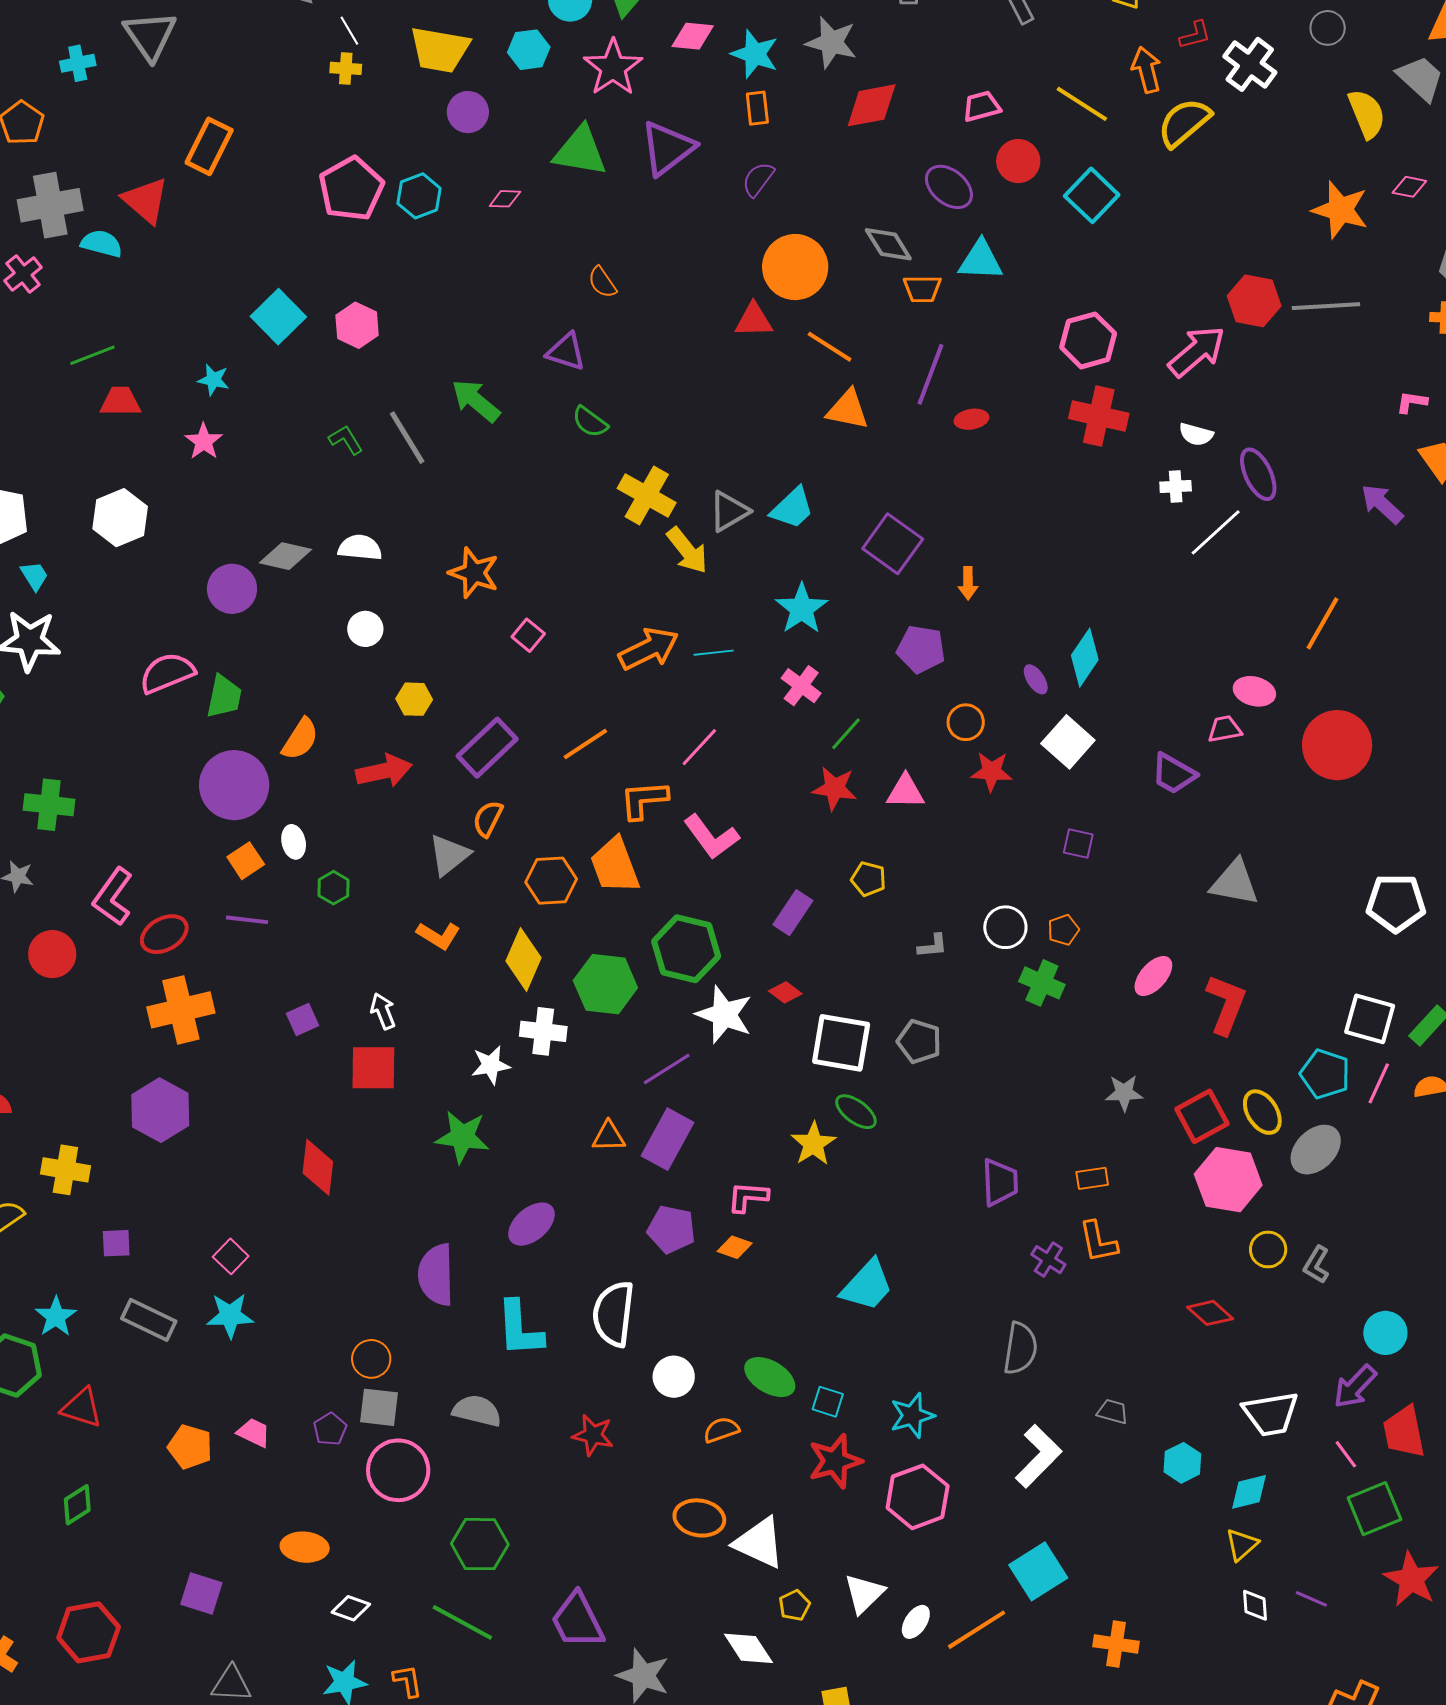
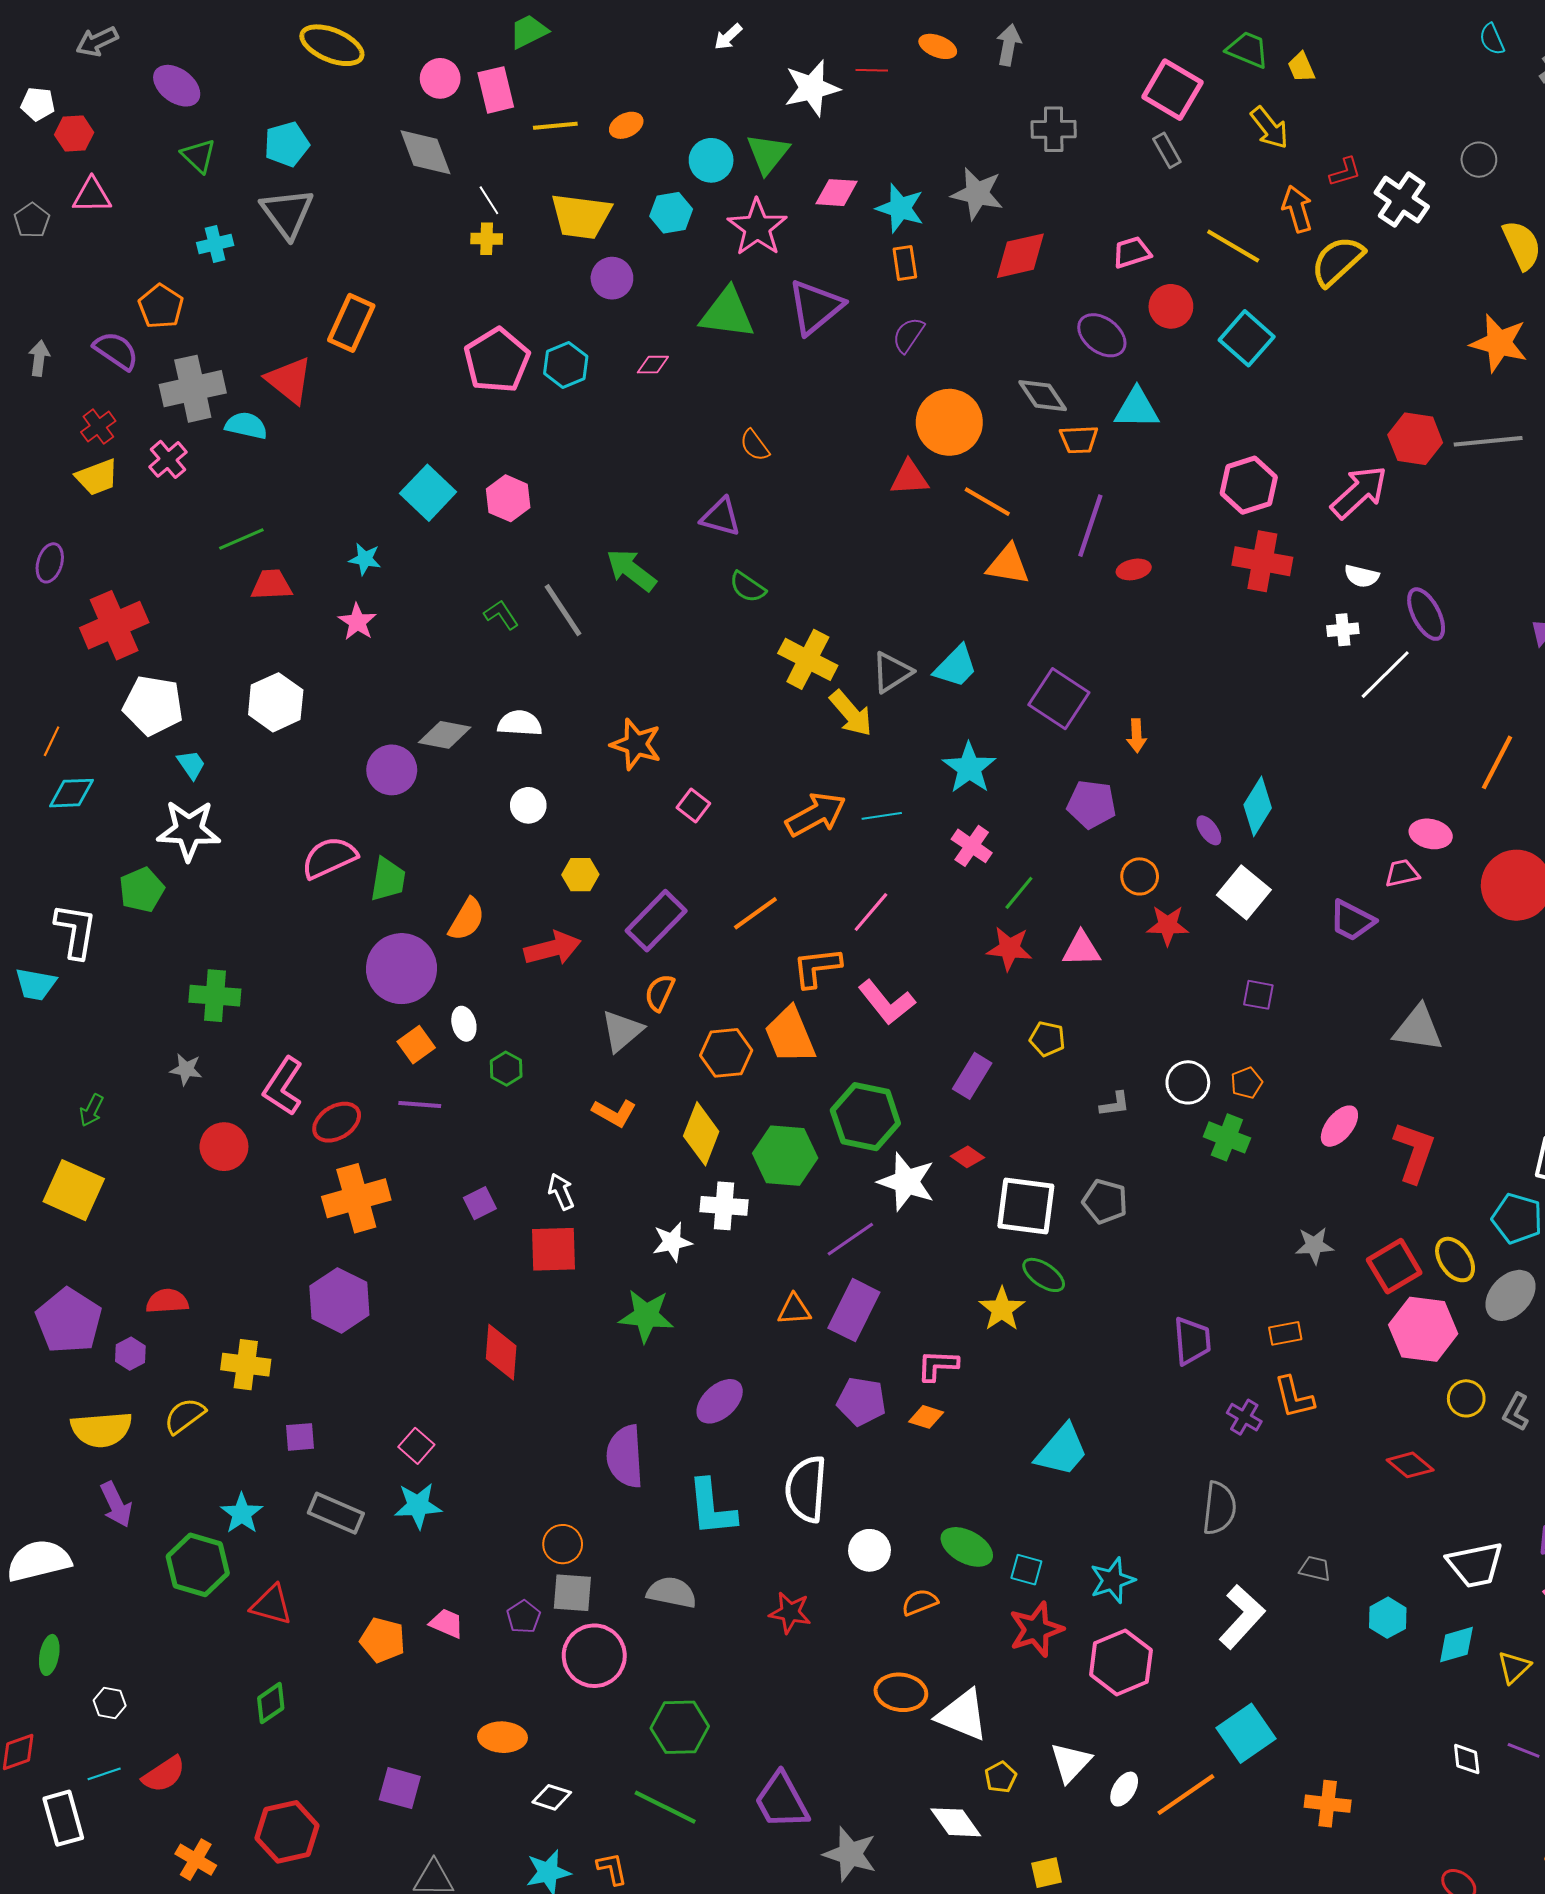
yellow triangle: (1242, 1545) -> (1514, 1667), moved

